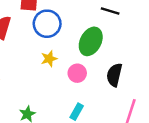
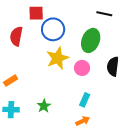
yellow star: (49, 59) -> (57, 58), size x1.6

